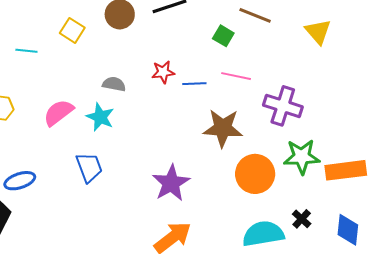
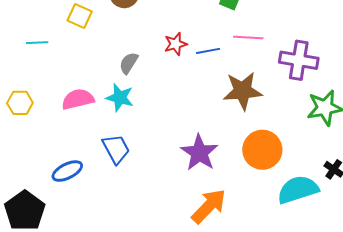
gray semicircle: (114, 84) -> (129, 63), turned -60
pink semicircle: (58, 113) -> (78, 99), turned 32
orange circle: (255, 174) -> (262, 150), moved
blue ellipse: (20, 181) -> (67, 171), moved

